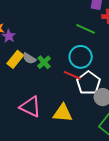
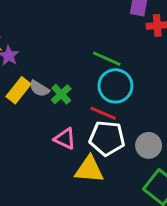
green line: (86, 29) -> (107, 59), moved
white pentagon: (88, 83) -> (107, 138), moved, turned -30
pink triangle: (30, 107) -> (65, 139), moved, size x0.7

